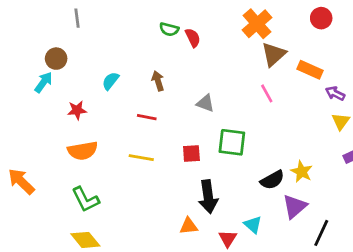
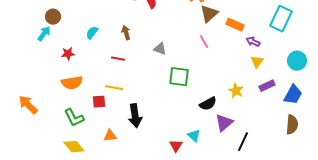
red square: (191, 153) -> (99, 102), moved
yellow star: (302, 172) -> (236, 91), moved
black arrow: (208, 197) -> (135, 116), moved
orange triangle: (189, 226) -> (110, 136), moved

